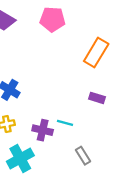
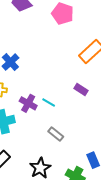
gray rectangle: (83, 156) -> (56, 134), turned -35

